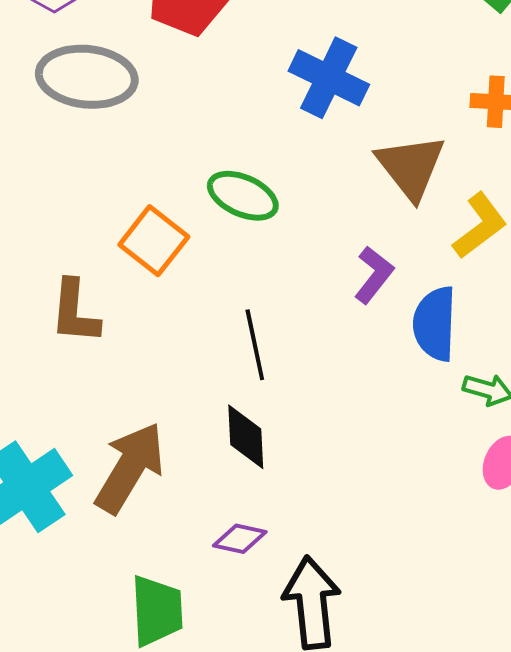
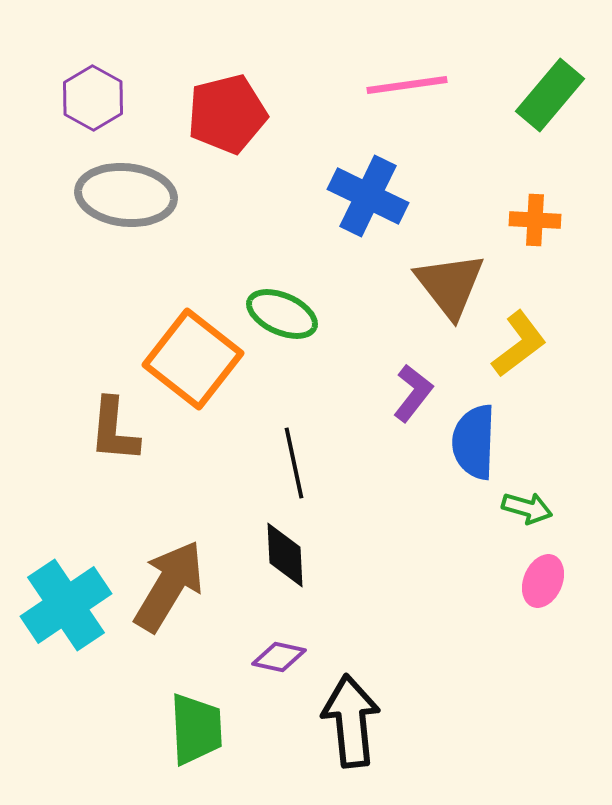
orange square: (154, 241) -> (193, 359), size x1.4

